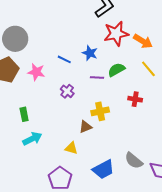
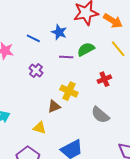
red cross: (135, 99) -> (104, 79), turned -32
yellow cross: (100, 111) -> (69, 91), turned 36
gray semicircle: (134, 161) -> (100, 115), moved

